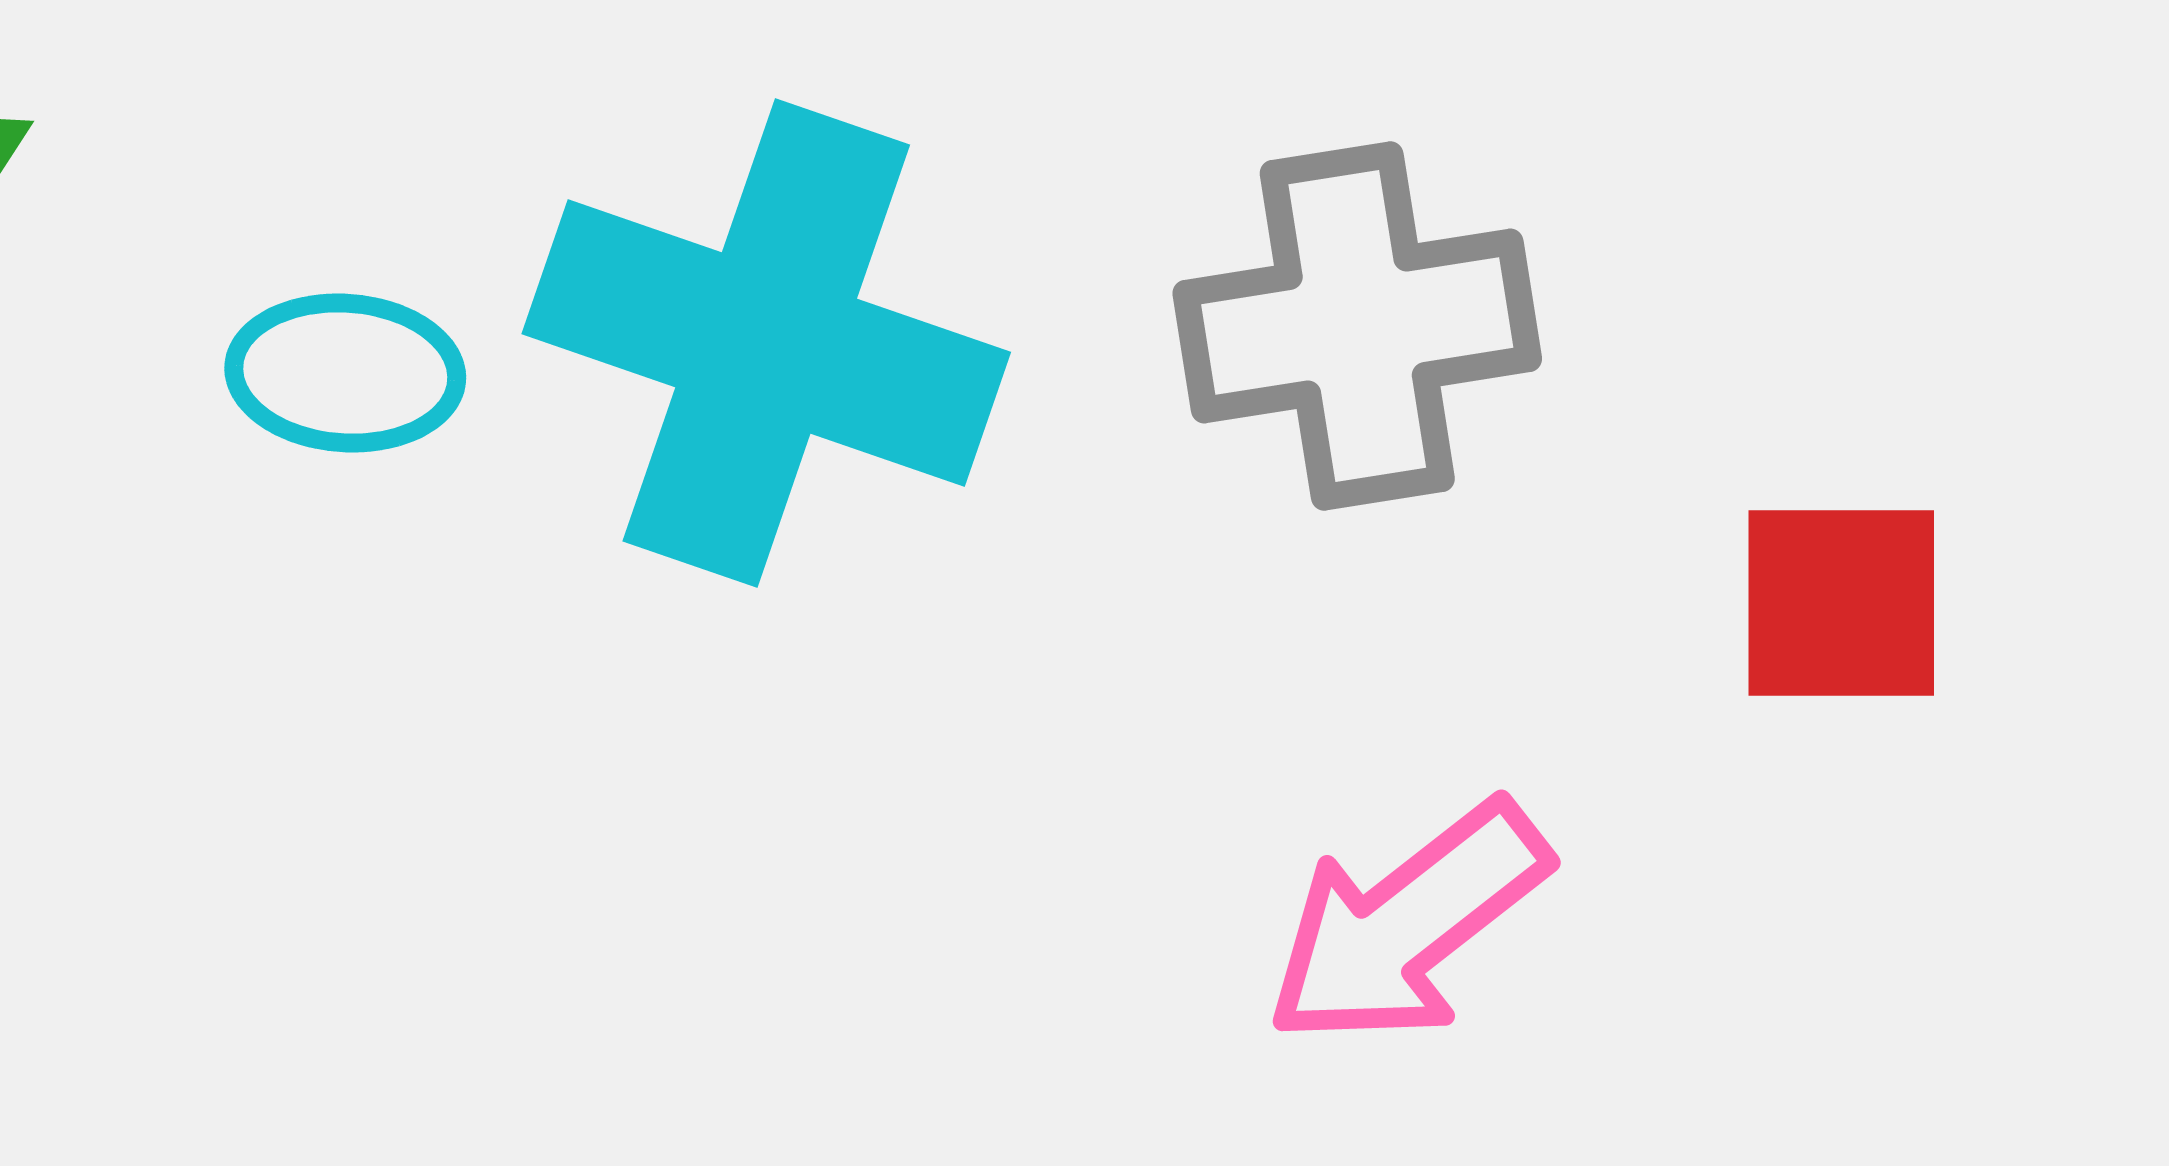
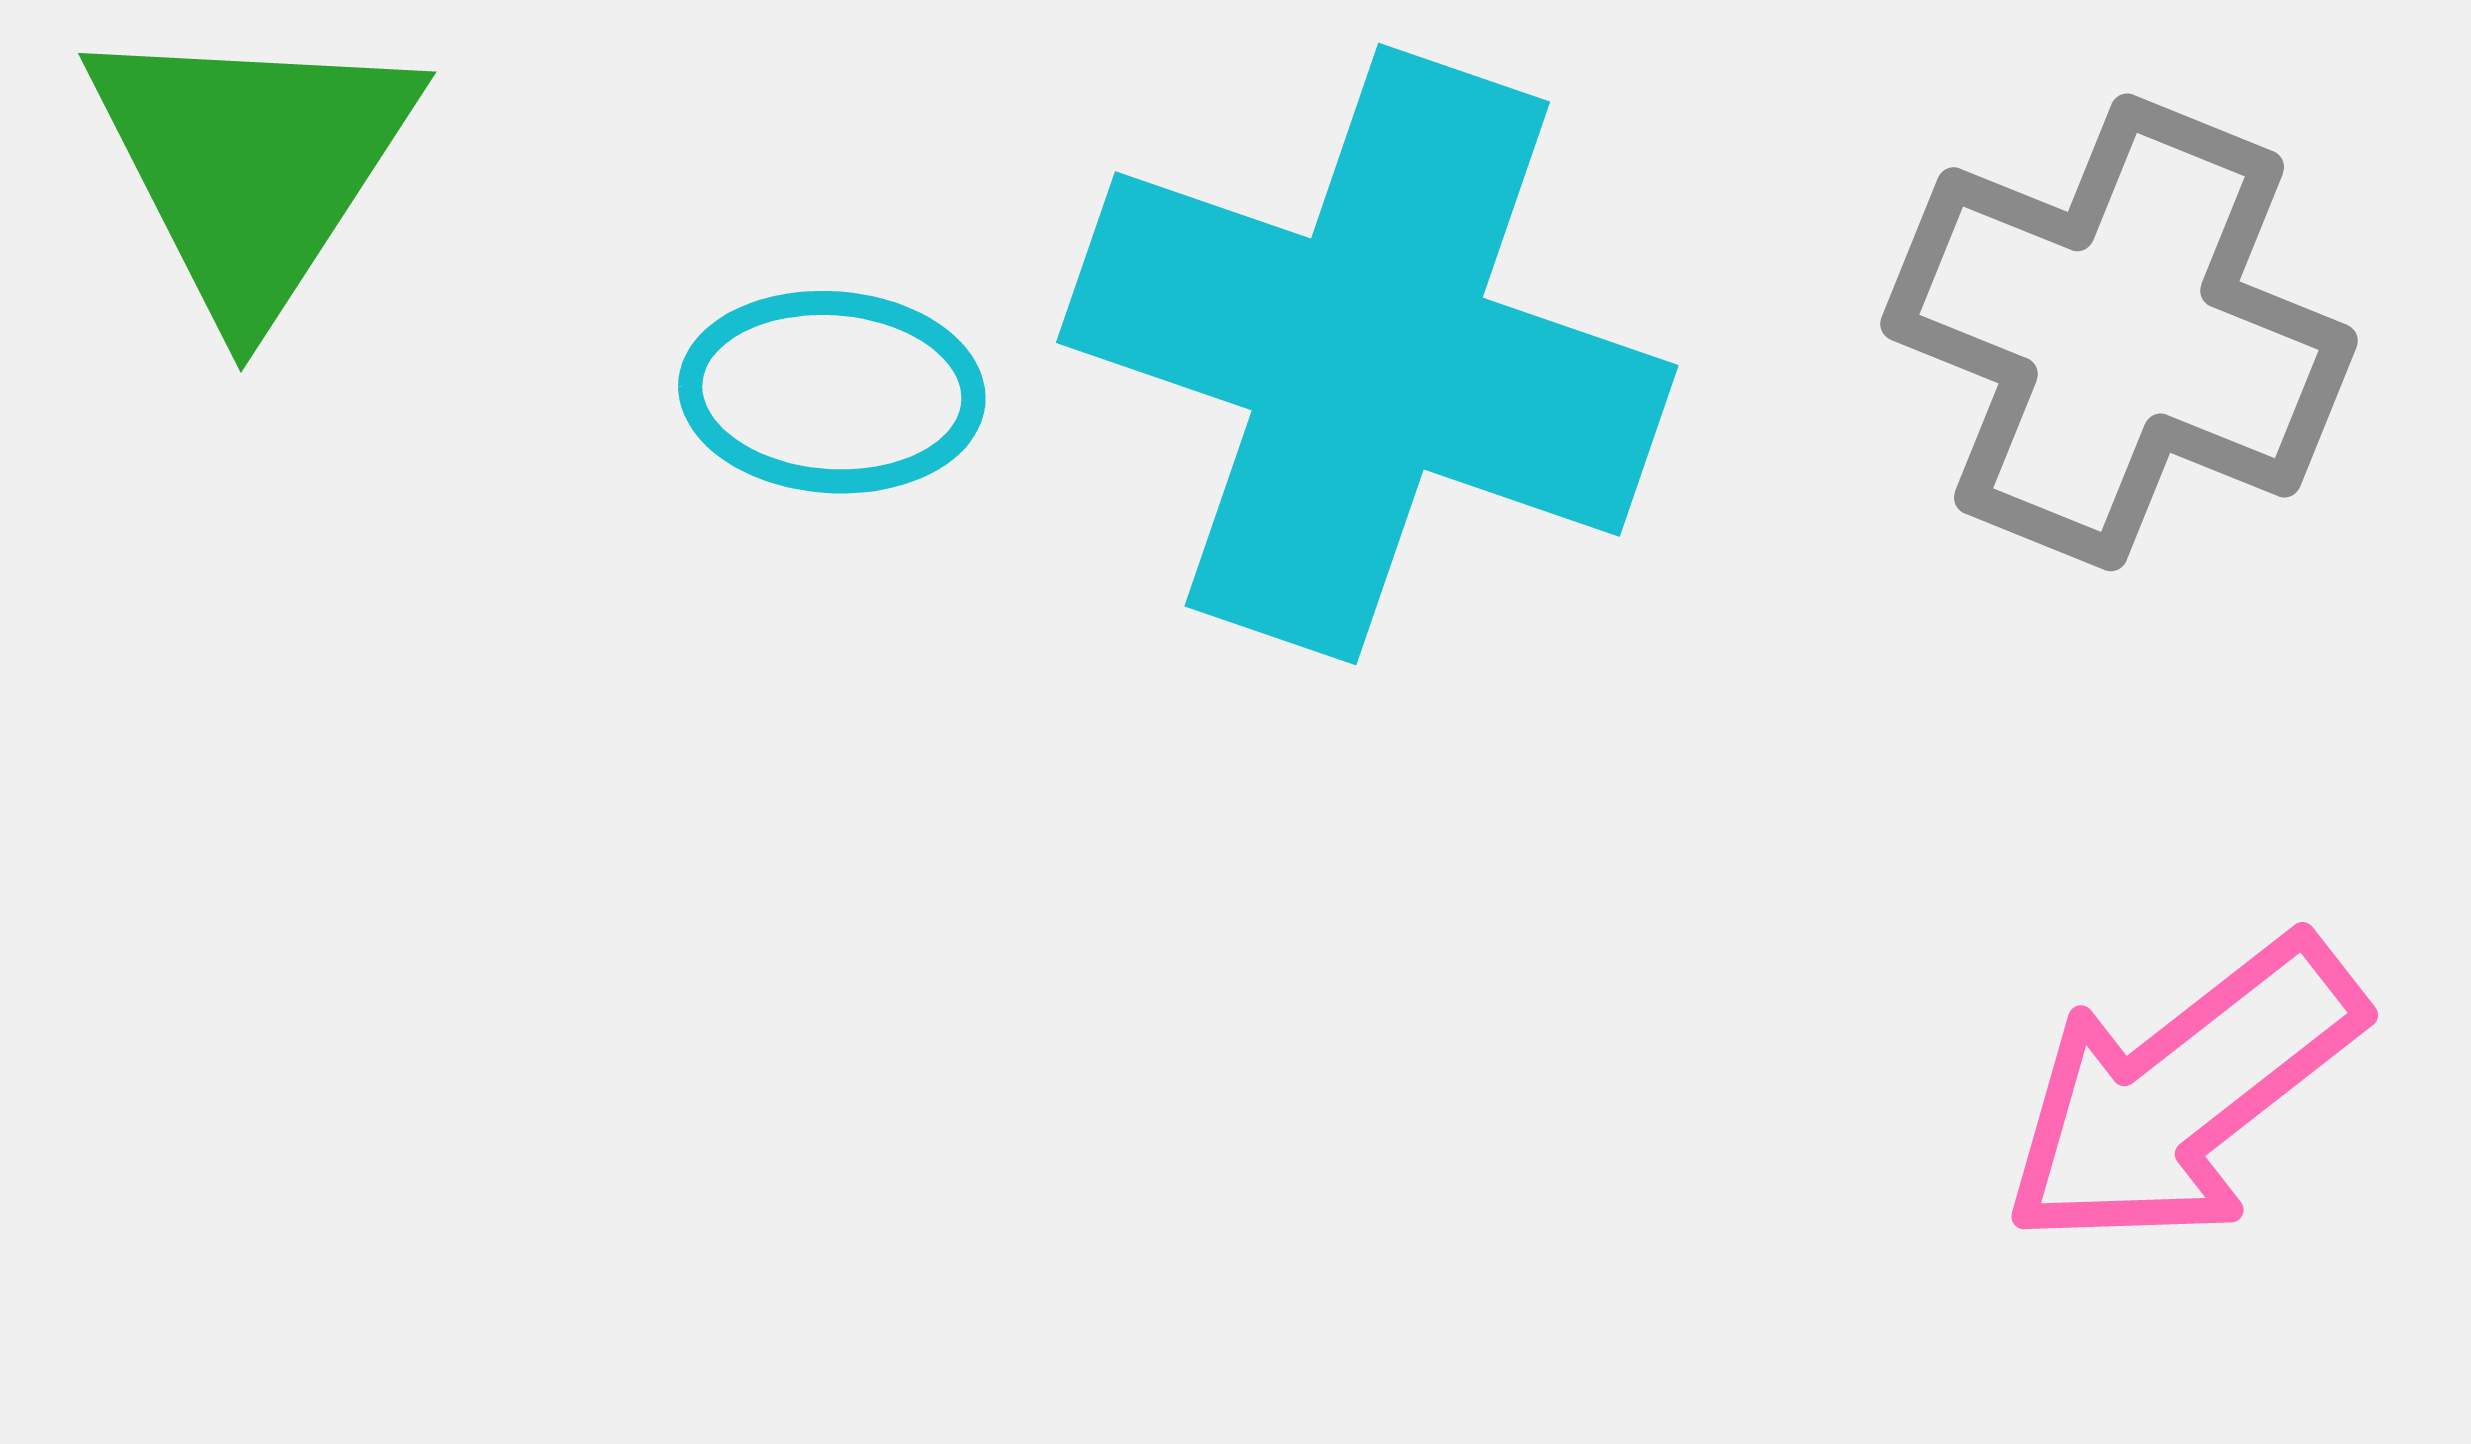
gray cross: (1357, 326) -> (2119, 332), turned 31

